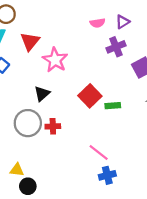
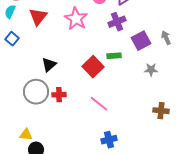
pink star: (55, 60) -> (76, 19), moved
green rectangle: (113, 106) -> (114, 56), moved
pink line: (99, 152) -> (99, 104), moved

